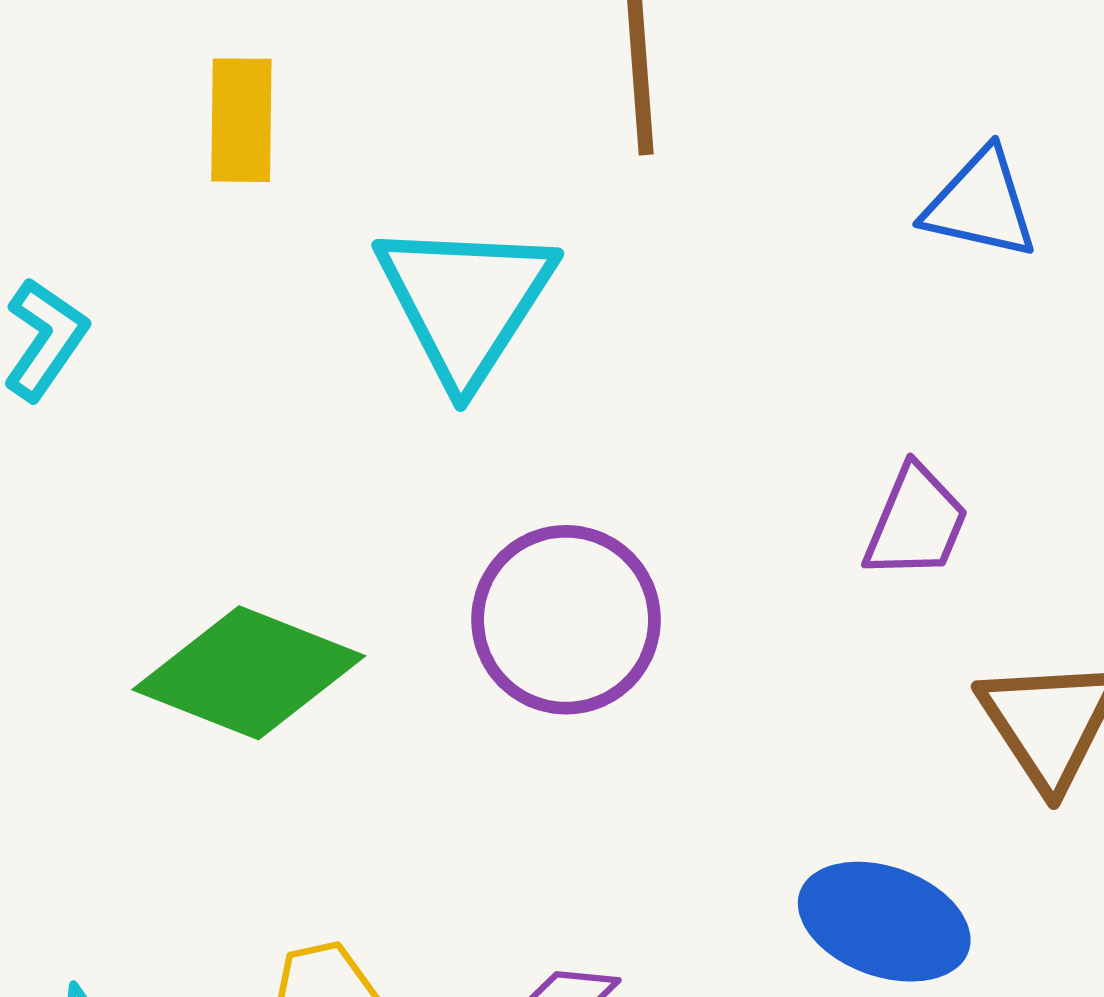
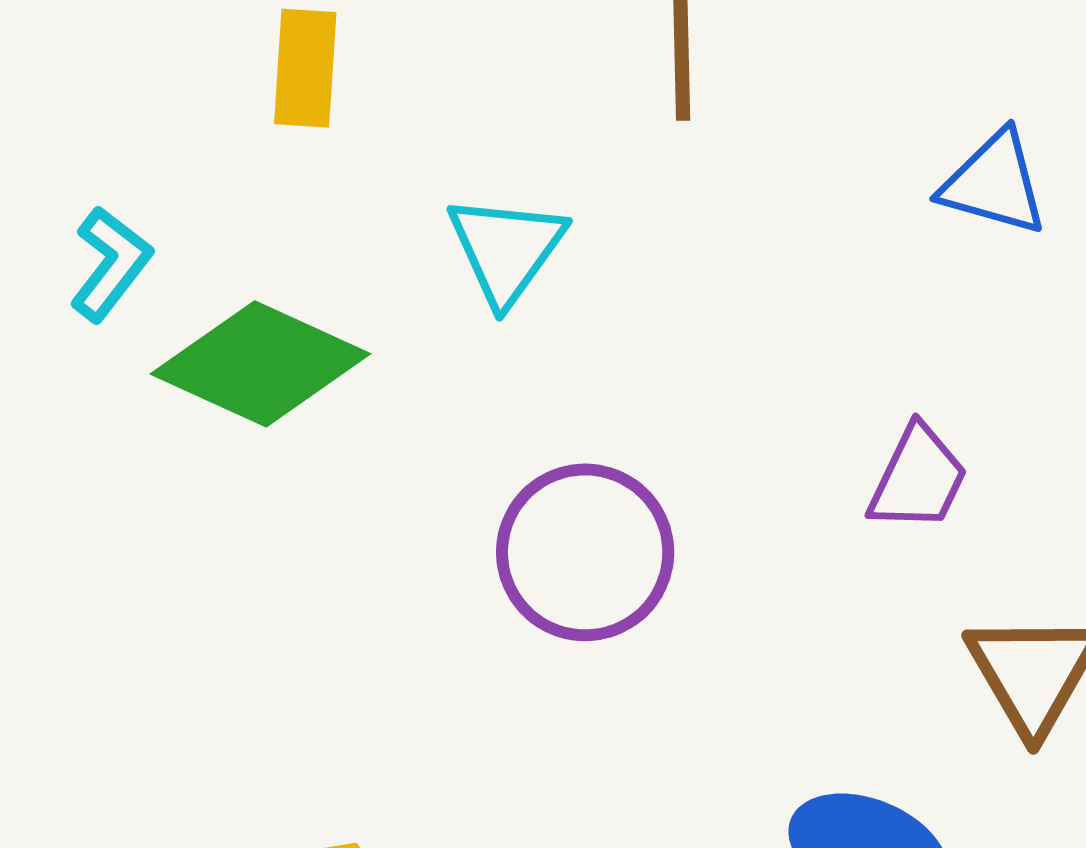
cyan triangle: (465, 302) -> (506, 249), size x0.7
green diamond: (249, 673) -> (260, 364), moved

